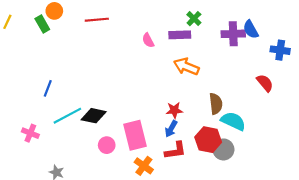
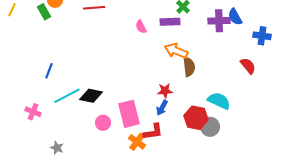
brown semicircle: (216, 104) -> (189, 67), moved
red L-shape: (175, 151) -> (153, 132), moved

